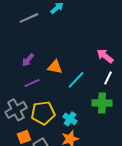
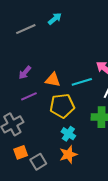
cyan line: (76, 80) -> (82, 82), moved, turned 30
yellow pentagon: (43, 113) -> (62, 106), moved

